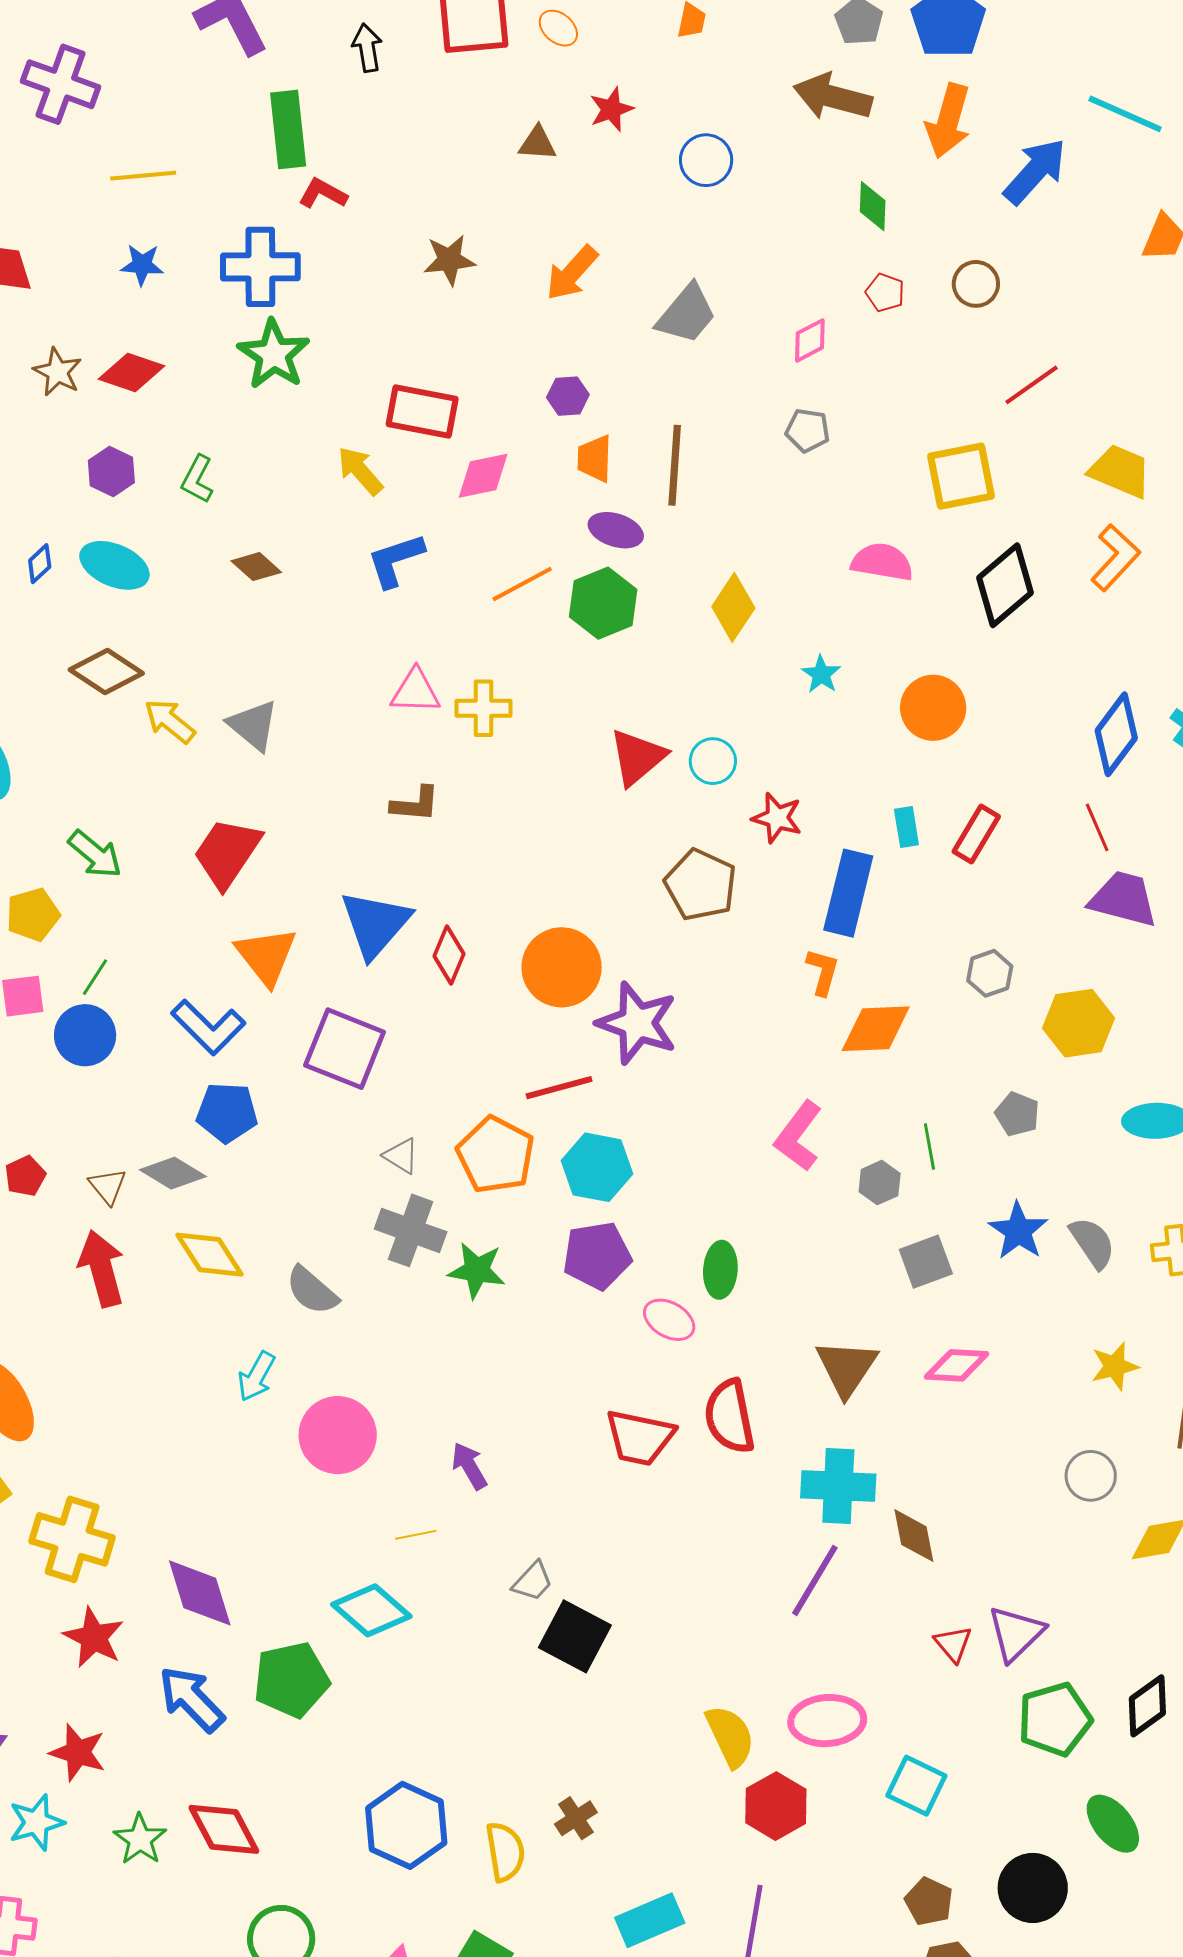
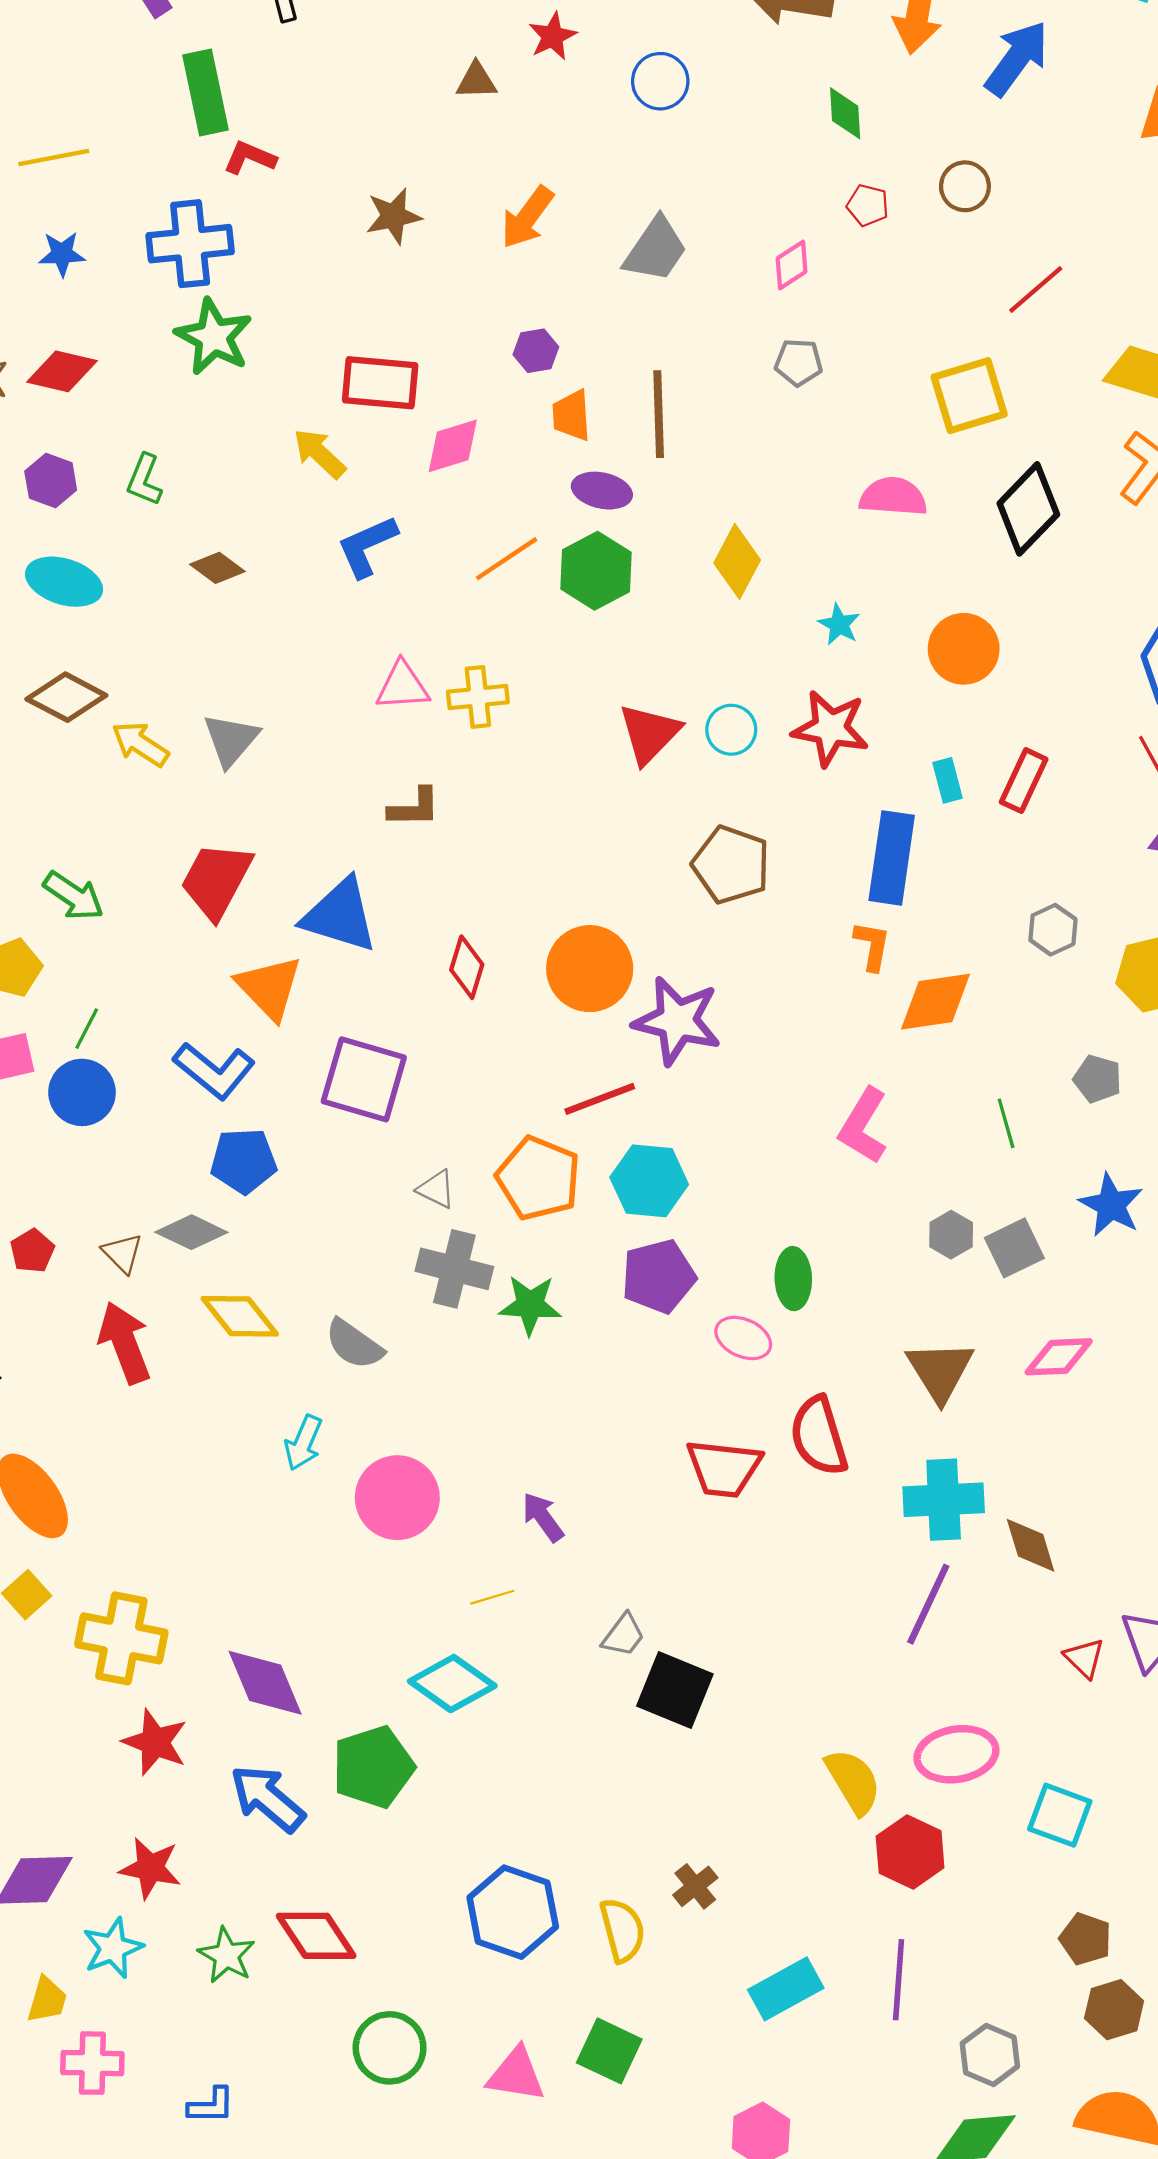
gray triangle: (253, 725) -> (231, 740), turned 36
red star: (777, 818) -> (830, 728), moved, size x1.4
blue triangle: (375, 924) -> (340, 915), moved, turned -48
gray hexagon: (880, 1183) -> (951, 1235), moved

